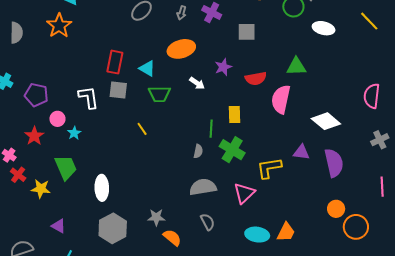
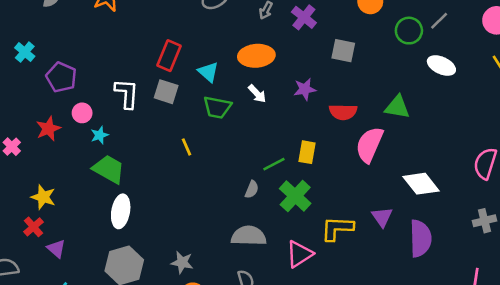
white arrow: (197, 83) -> (257, 94), moved
green line: (211, 129) -> (274, 164), turned 48
purple triangle: (301, 152) -> (382, 217), turned 36
green trapezoid: (66, 167) -> (109, 169), moved, turned -48
red cross: (18, 175) -> (34, 227), moved

